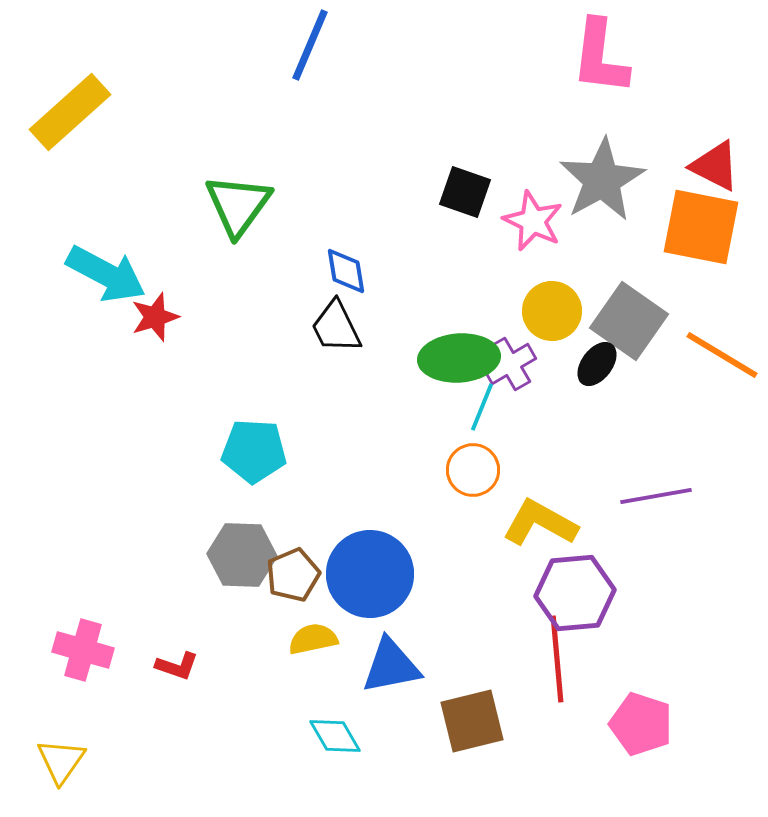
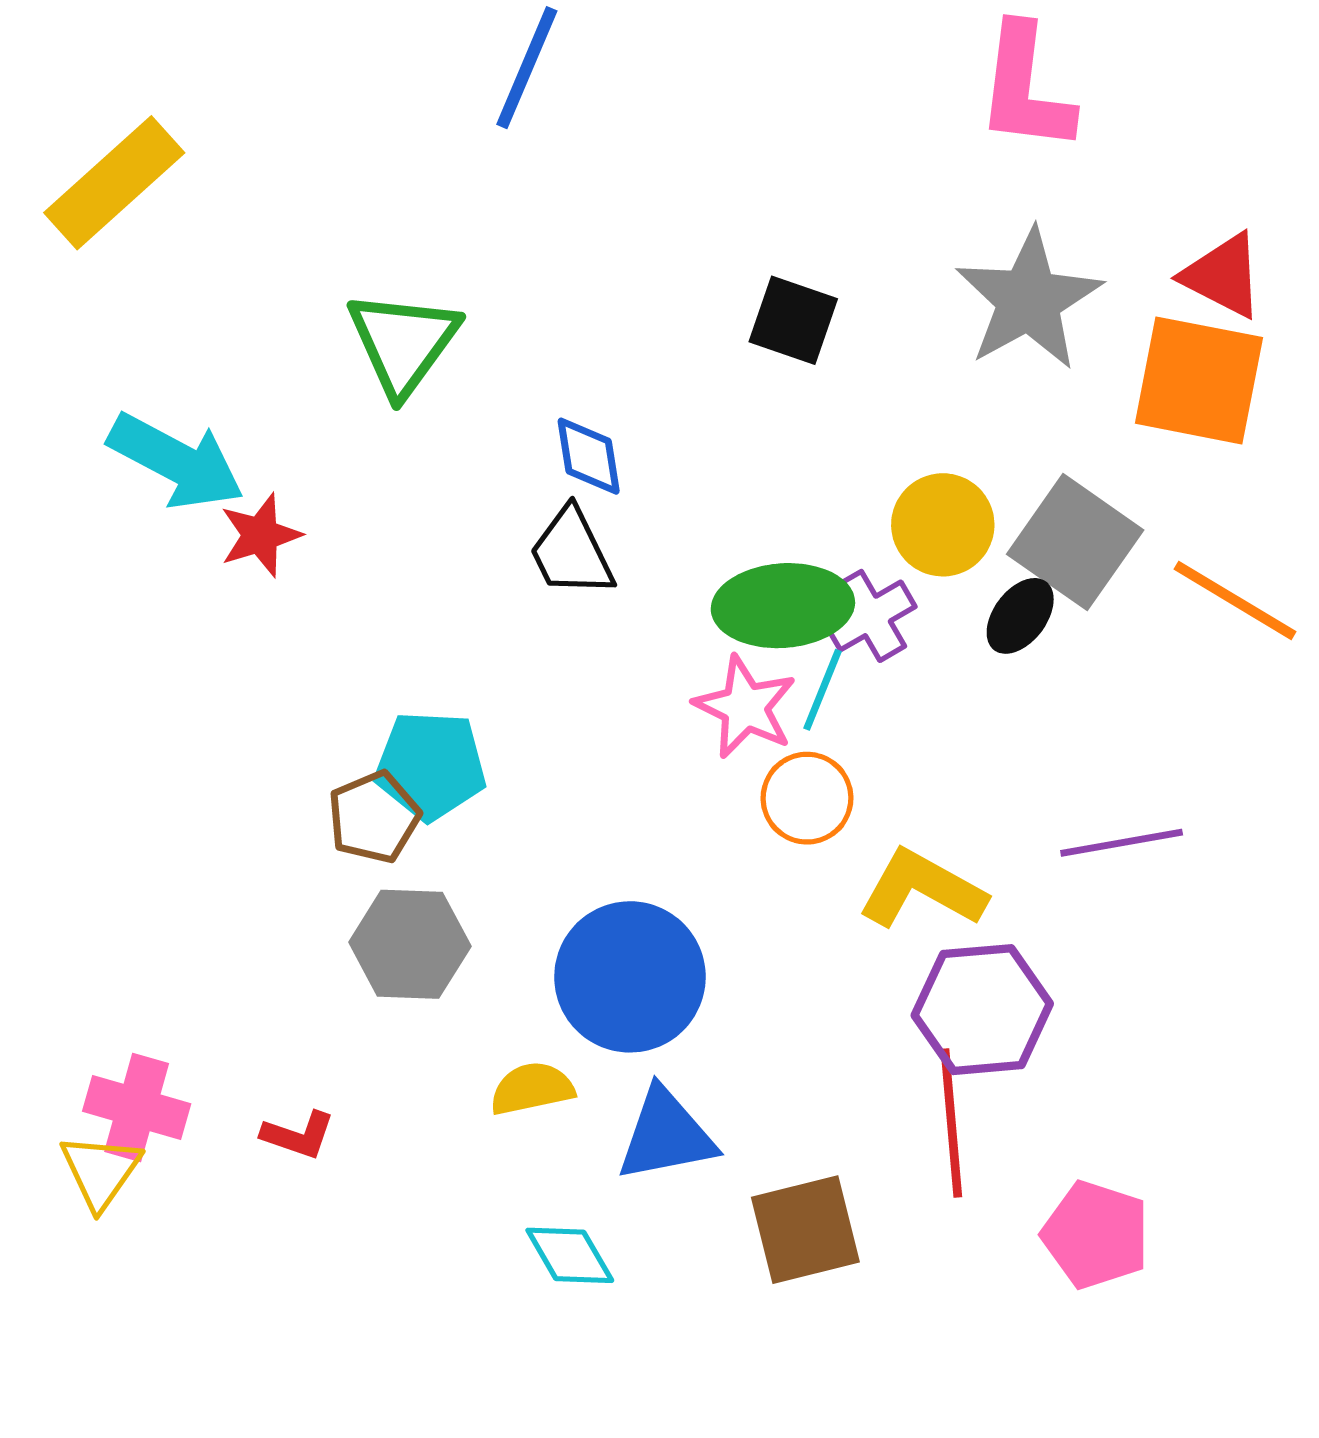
pink star: (533, 221) -> (745, 707), moved
brown pentagon: (293, 575) -> (374, 817), moved
yellow triangle: (61, 761) -> (101, 1171), moved

